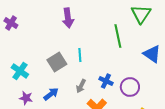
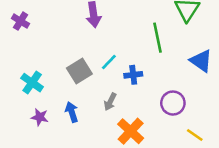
cyan line: (80, 55) -> (109, 62), turned 48
blue cross: (106, 81) -> (133, 75), moved, turned -32
blue arrow: (51, 94) -> (72, 112), turned -70

